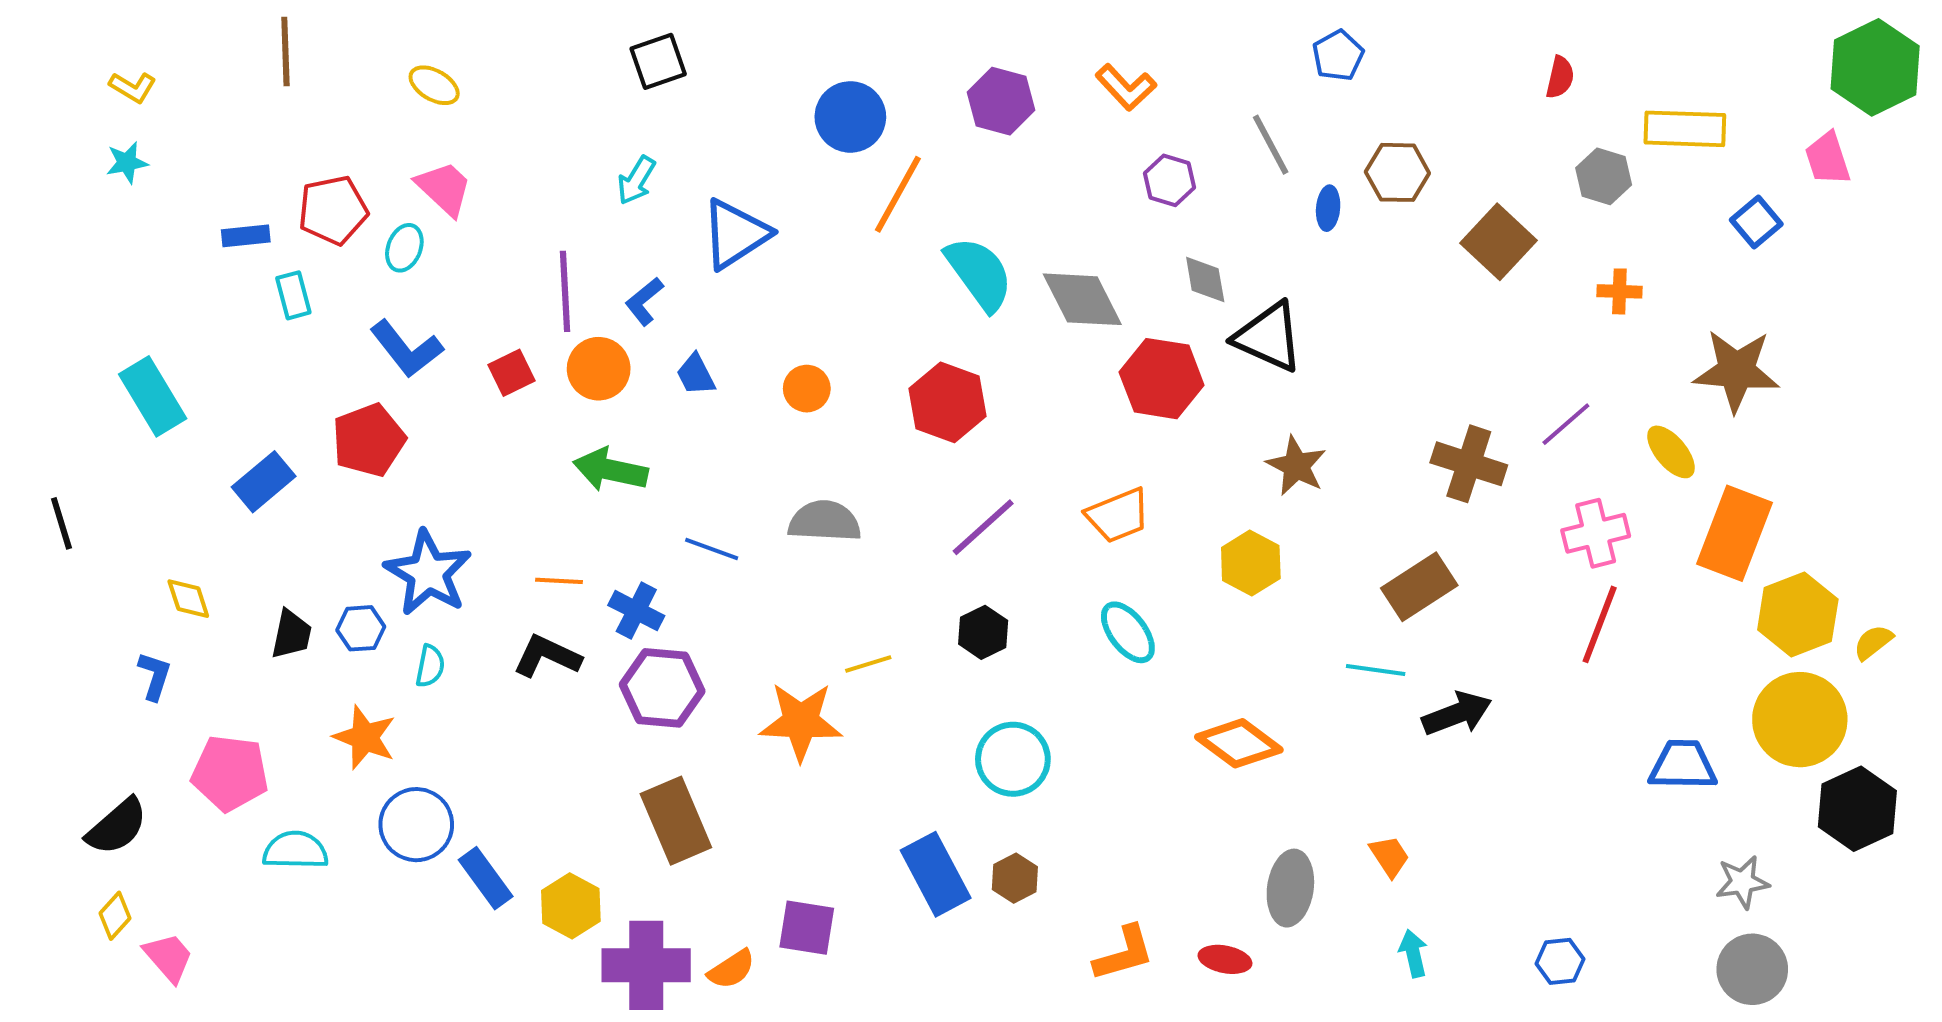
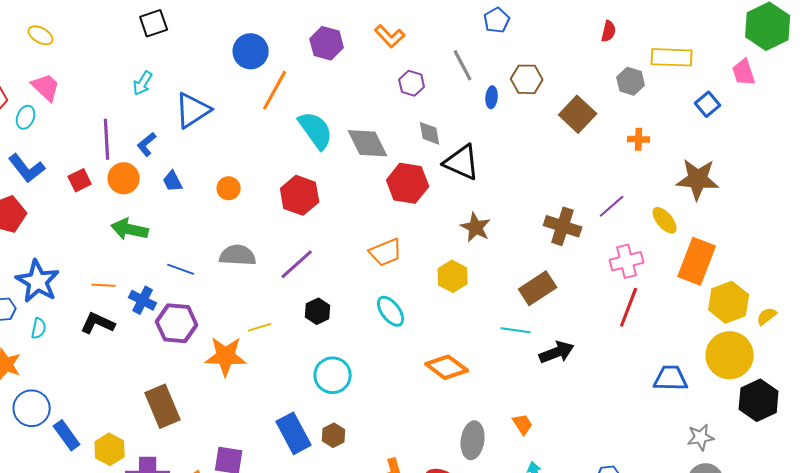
purple line: (983, 527) -> (297, 264), moved
purple hexagon: (662, 688) -> (177, 323), moved

